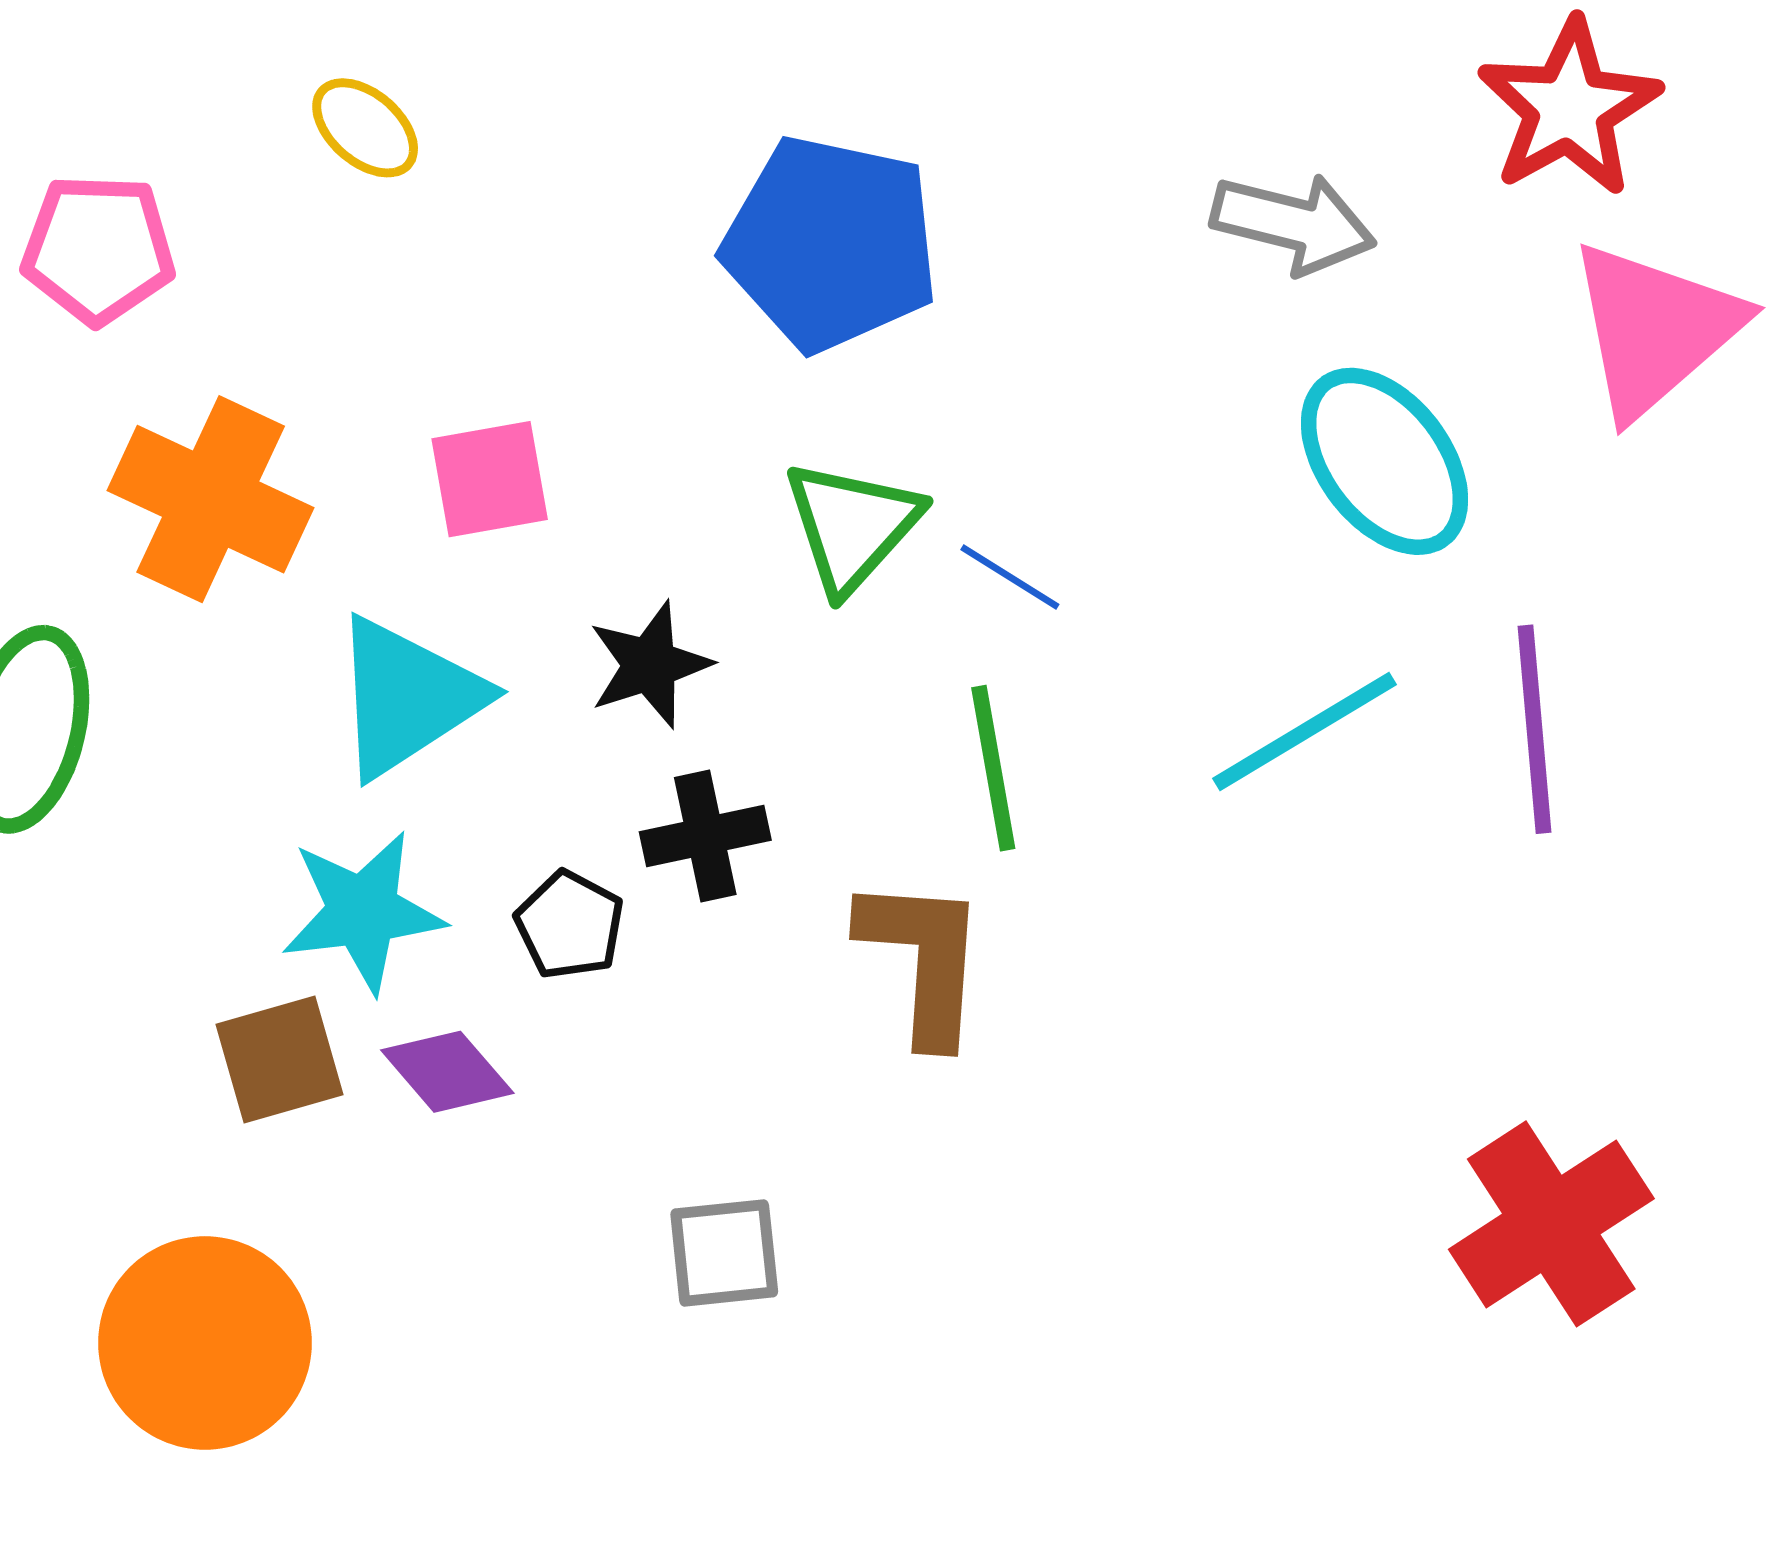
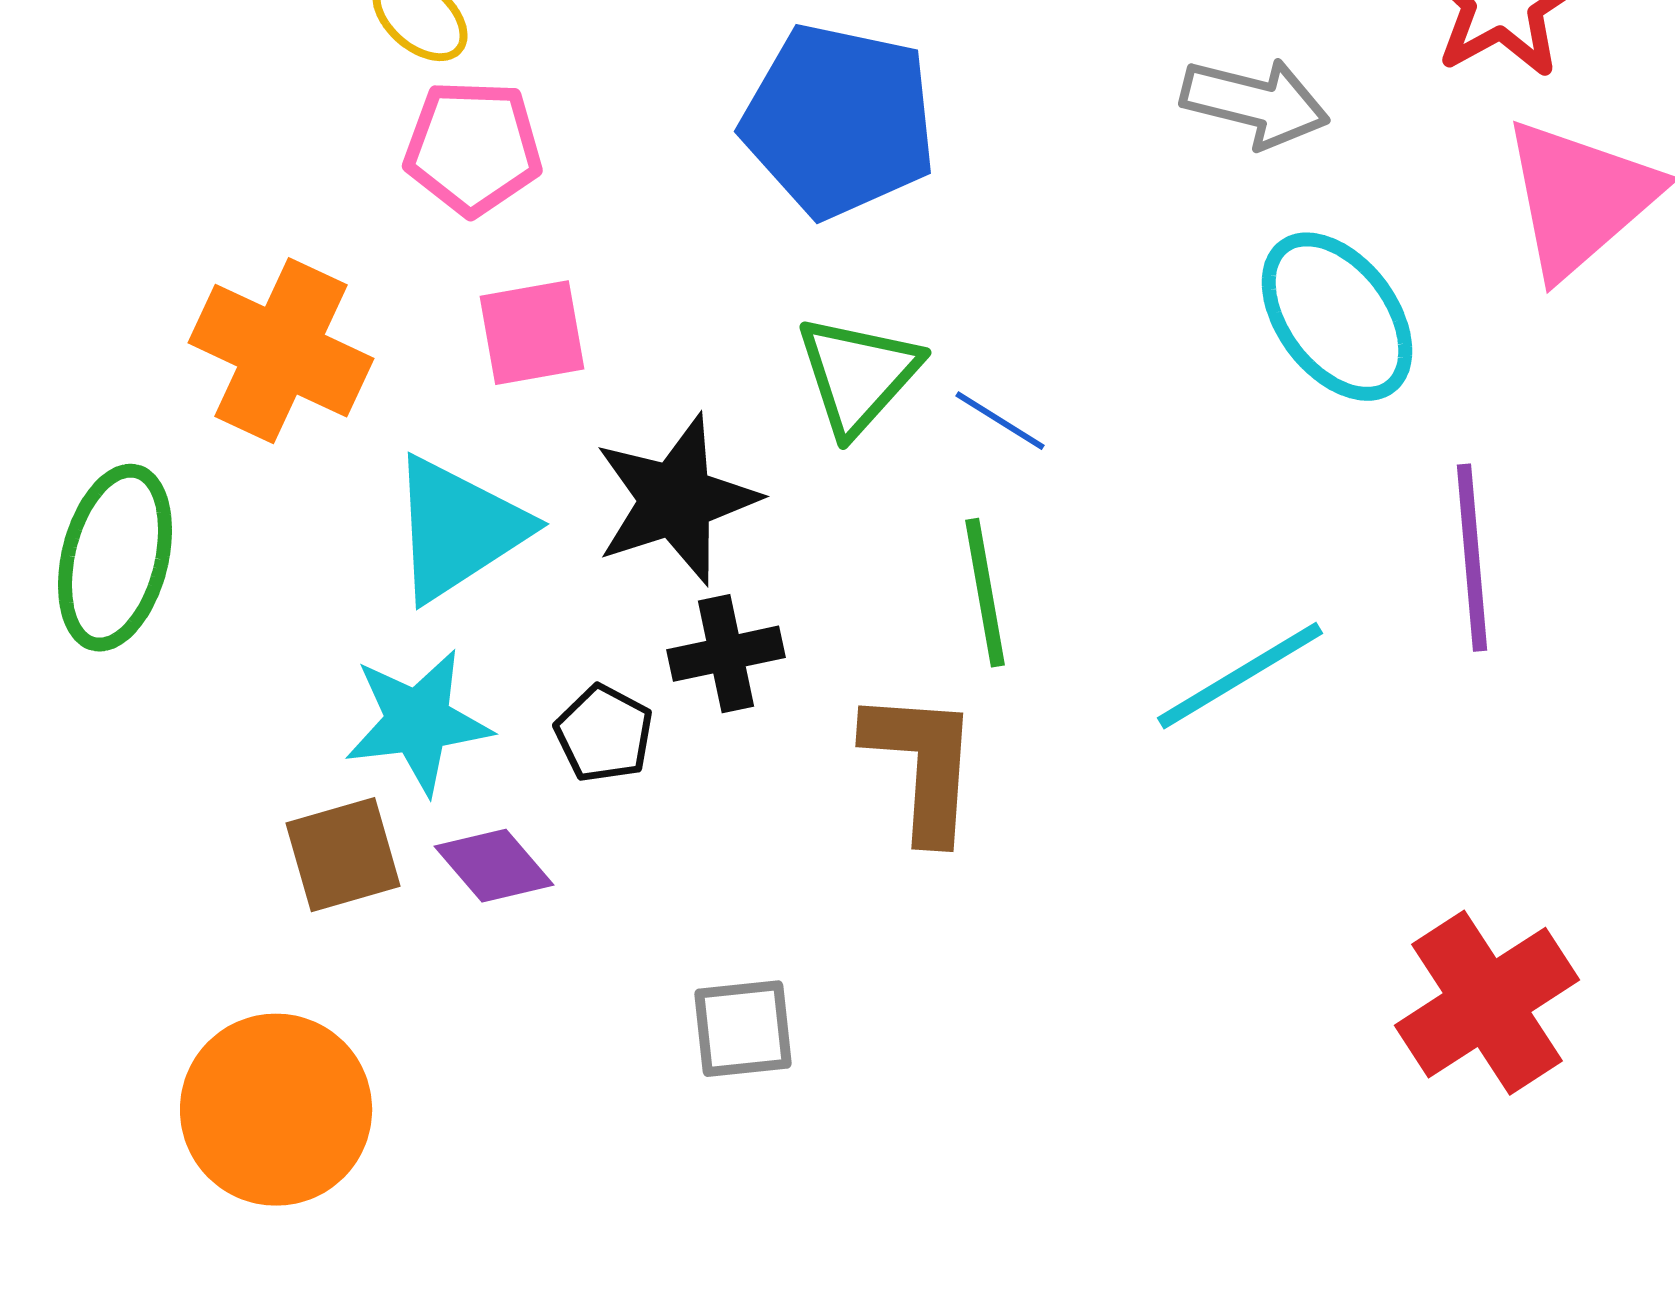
pink pentagon: (98, 249) -> (473, 148), moved
black star: (650, 665) -> (676, 500), size x1.5
cyan line: (1304, 731) -> (1240, 676), moved

